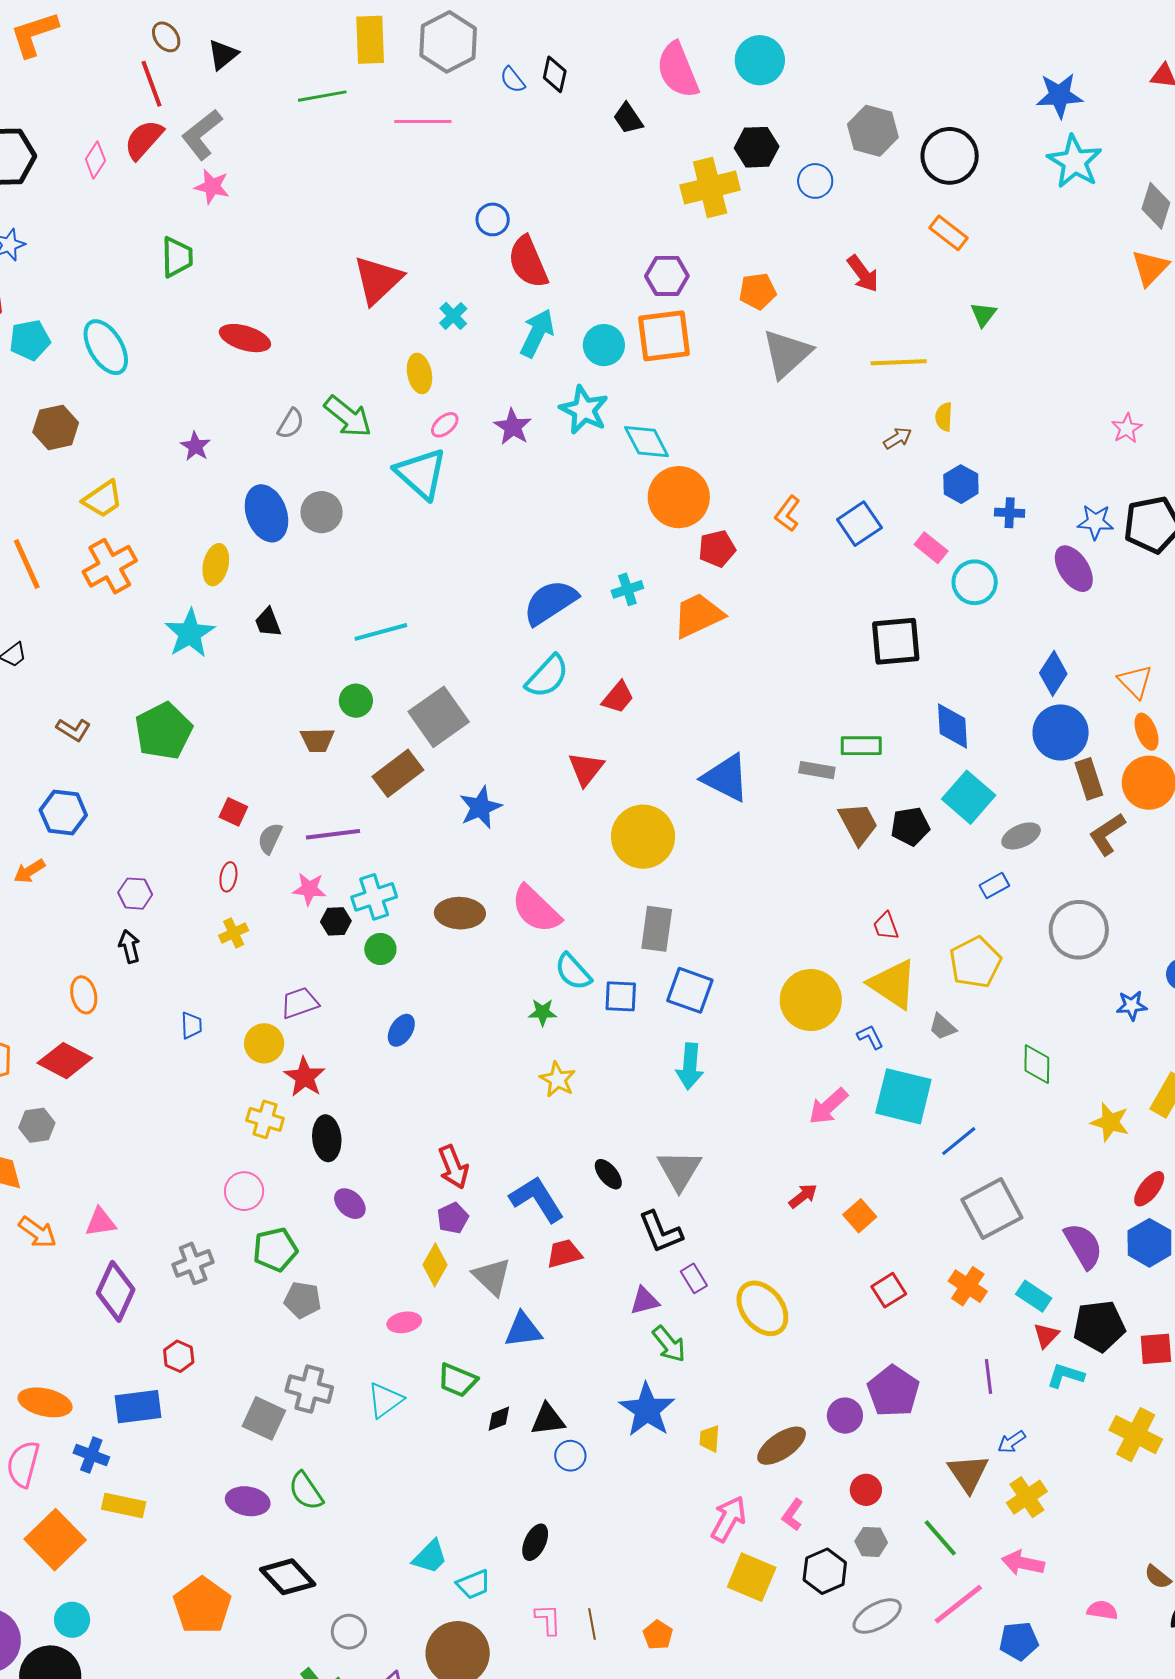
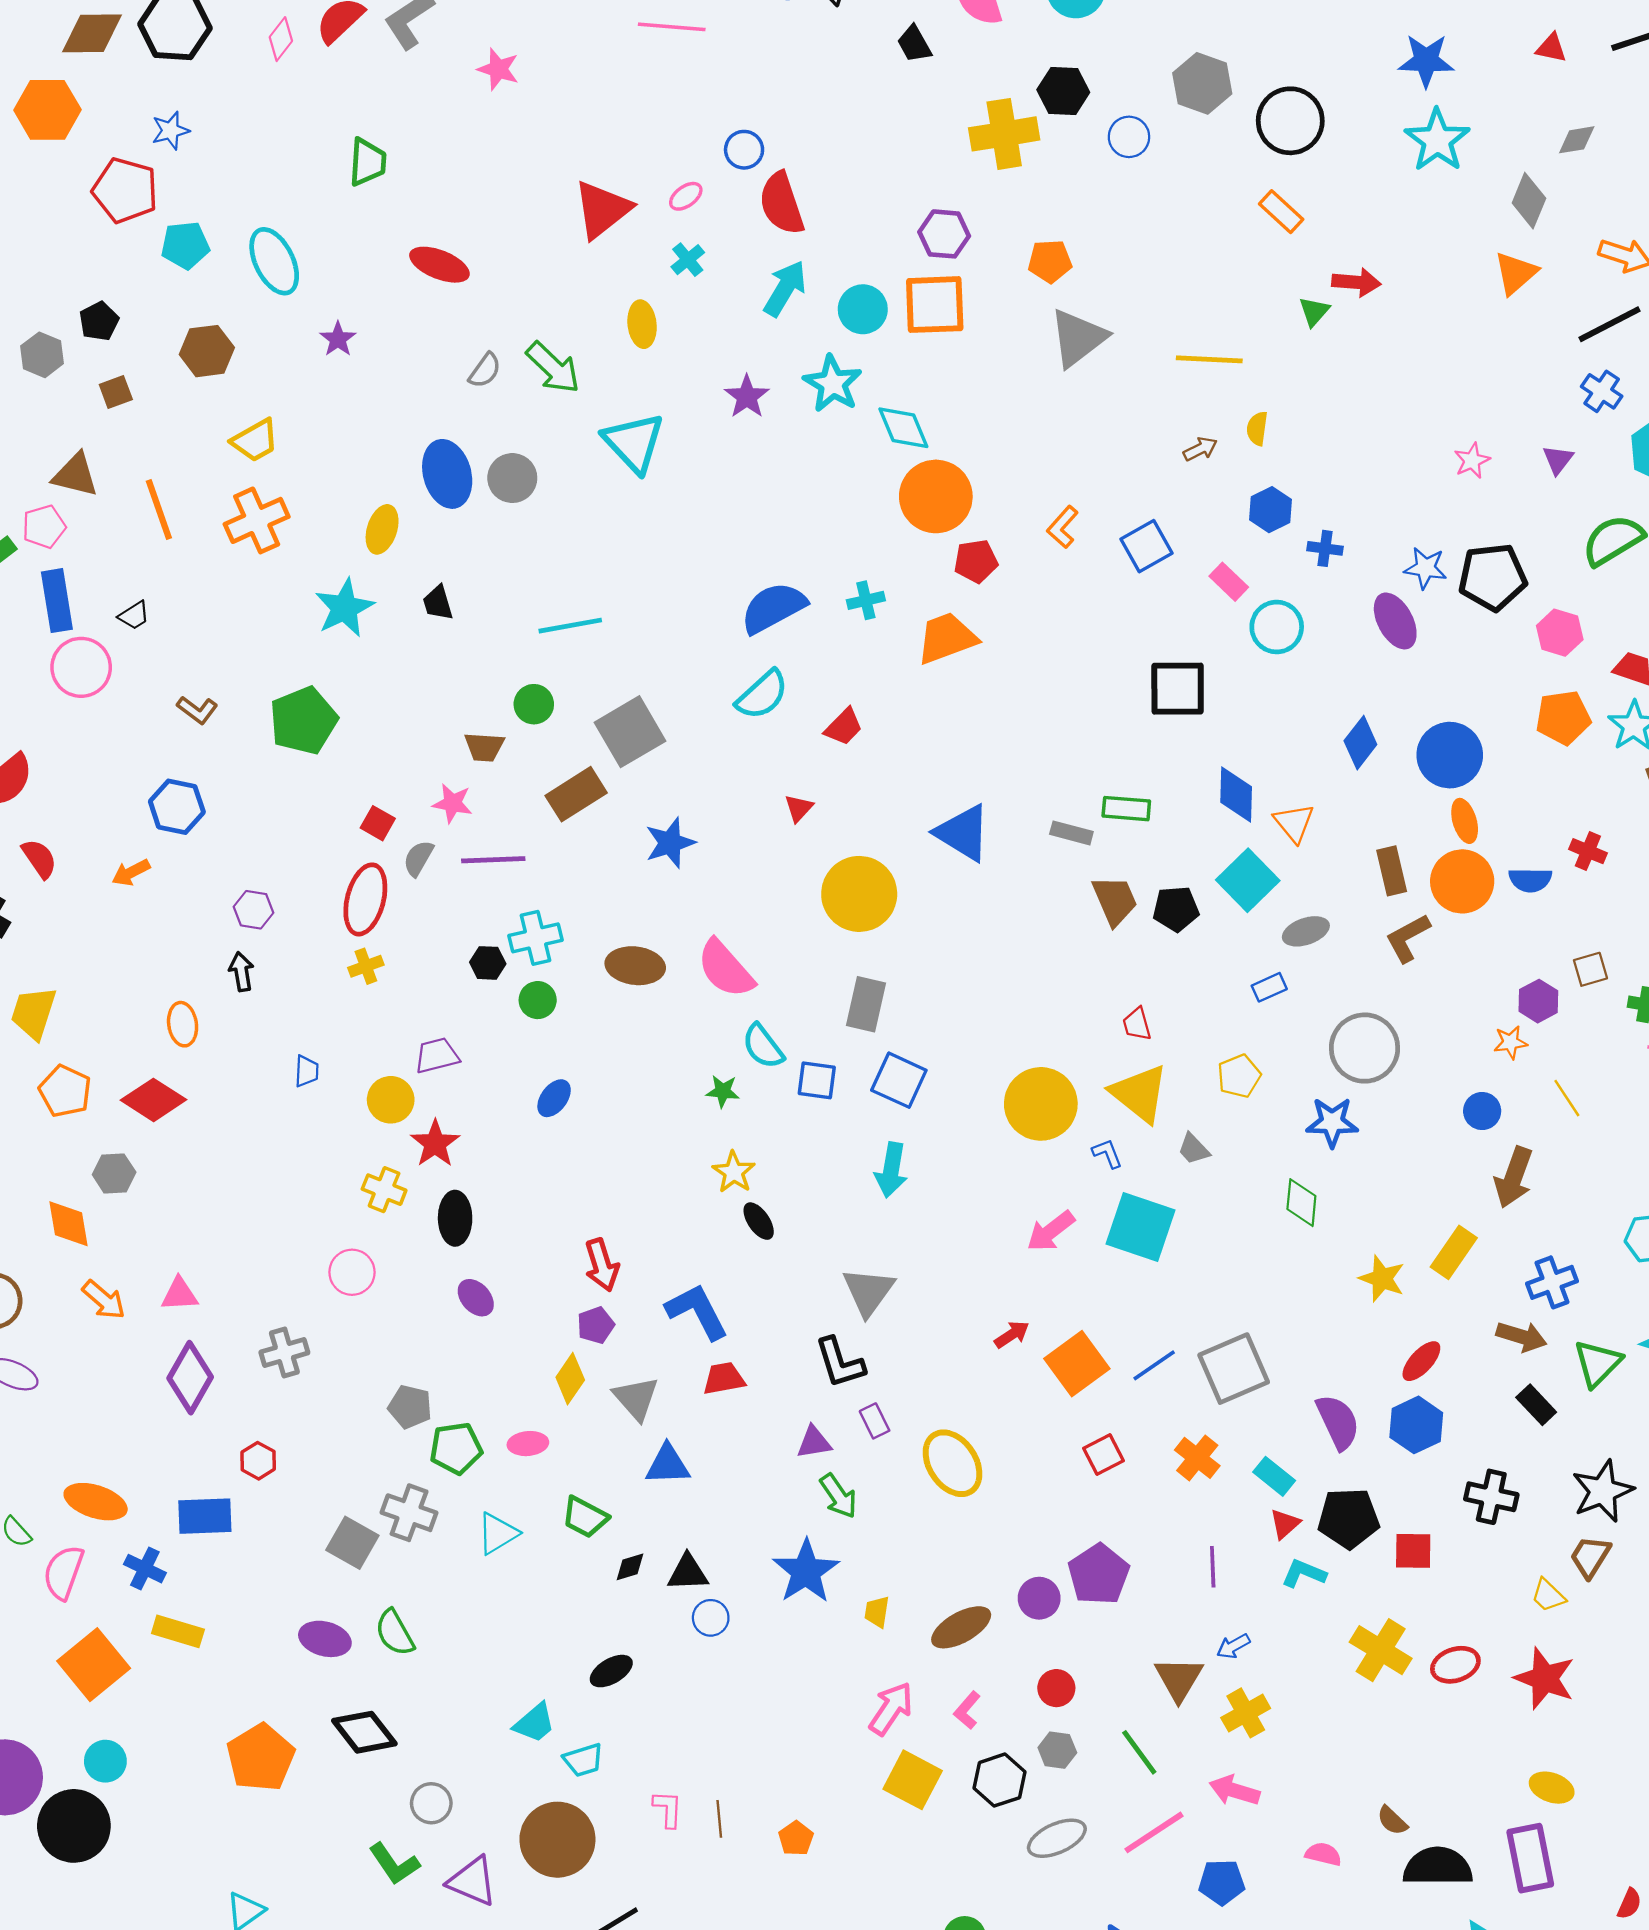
pink star: (212, 187) -> (498, 69), moved
red arrow: (863, 274) -> (1356, 282), moved, turned -54
pink ellipse: (445, 425) -> (686, 196), moved
purple star: (195, 446) -> (338, 339), moved
orange triangle: (1135, 682) -> (1294, 823), moved
blue circle: (1061, 732) -> (1450, 755), moved
red triangle: (586, 769) -> (799, 808), size x0.7
red ellipse: (228, 877) -> (365, 899), size x2.0
pink star: (309, 889) -> (452, 803), moved
yellow pentagon: (975, 962) -> (1239, 1076), size x0.7
blue star: (1132, 1005) -> (1332, 1122), moved, size x1.4
blue line: (959, 1141) -> (1154, 1365), moved
black ellipse: (608, 1174) -> (759, 1221), moved
orange square: (860, 1216) -> (1077, 1364), size x1.6
green pentagon: (275, 1250) -> (456, 1448), moved
black ellipse: (535, 1542) -> (611, 1671), moved, turned 30

